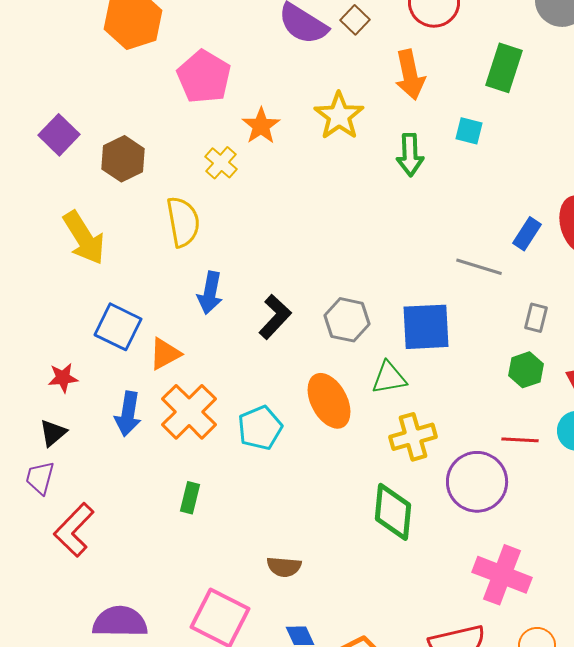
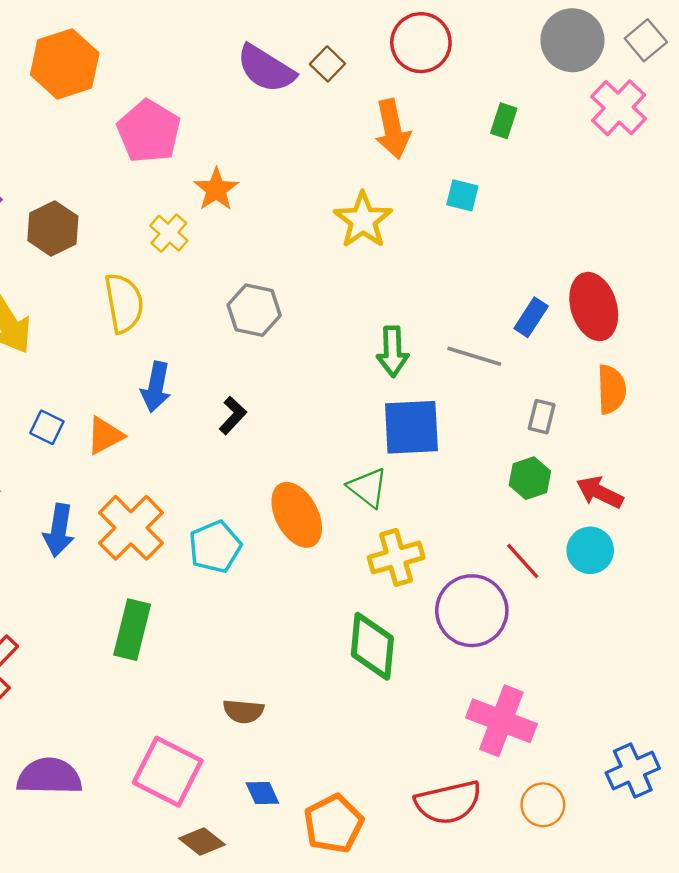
green rectangle: (504, 68) -> (504, 121), size x0.6
yellow star: (339, 116) -> (363, 220), moved
green arrow: (410, 155) -> (393, 352), moved
black L-shape: (275, 317) -> (233, 415), size x0.7
gray hexagon: (347, 320) -> (254, 310), moved
blue square: (118, 327) -> (47, 427), size x0.6
orange triangle: (165, 354) -> (105, 436), moved
green triangle: (389, 378) -> (368, 488), turned 48
red line: (520, 440) -> (523, 561), turned 45
green rectangle: (190, 498) -> (132, 630), size x1.6

